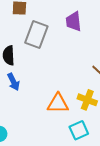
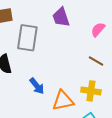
blue arrow: (13, 82) -> (37, 86), moved

